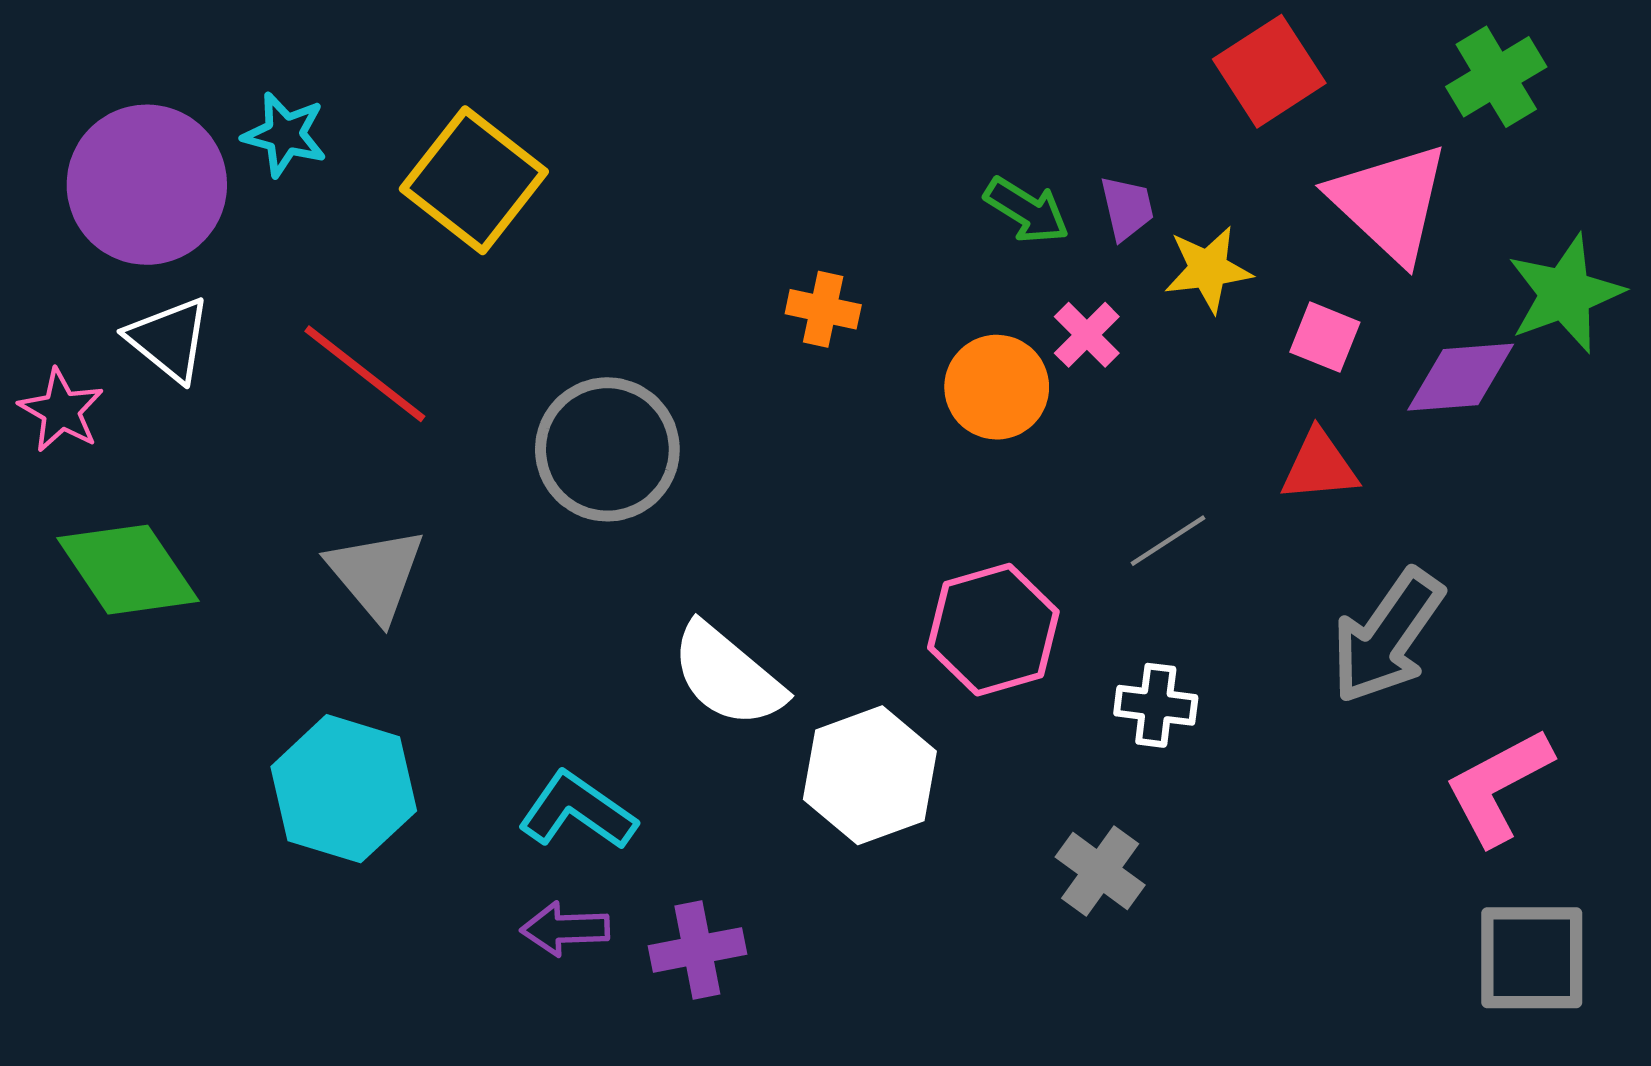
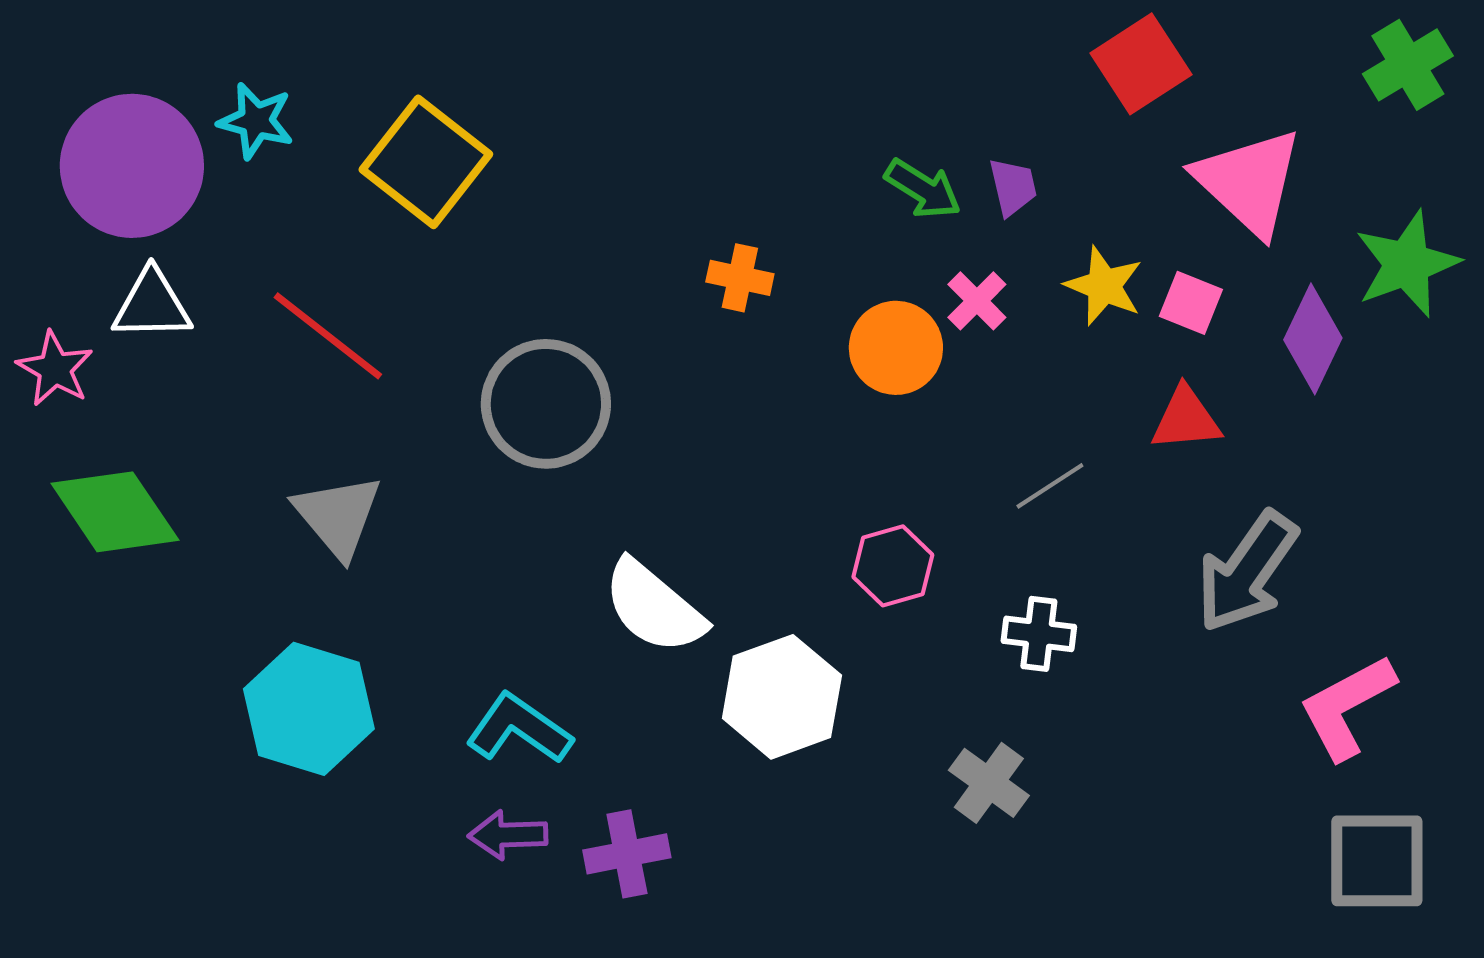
green cross: (1496, 77) -> (1408, 65), moved
yellow star: (1208, 269) -> (1104, 286), moved, turned 30
white triangle: (169, 339) -> (152, 305), turned -40
purple diamond: (1461, 377) -> (1313, 339), turned -60
pink hexagon: (993, 630) -> (893, 566), size x0.7

